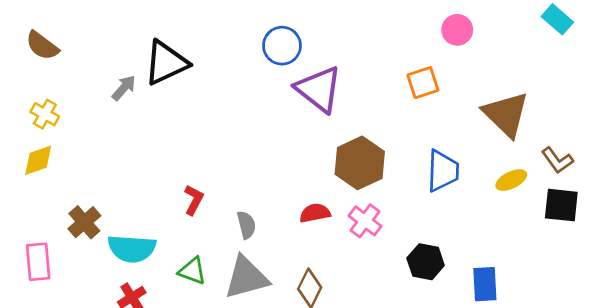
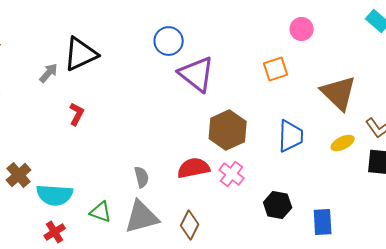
red L-shape: (194, 200) -> (77, 114), moved
red semicircle: (315, 213) -> (194, 168), size x1.4

